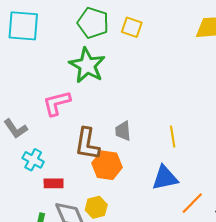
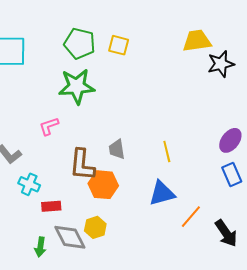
green star: (87, 65) -> (77, 86), turned -30
pink L-shape: (57, 103) -> (49, 126), size x0.7

